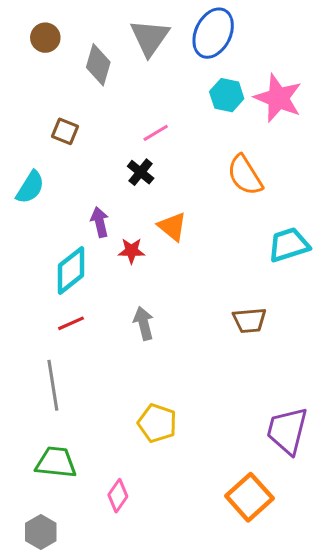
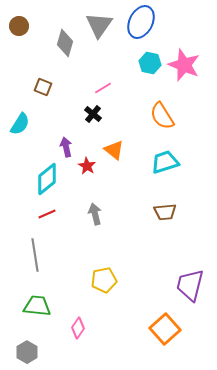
brown circle: (45, 38) -> (19, 26), moved
cyan trapezoid: (289, 245) -> (165, 162), moved
red star: (131, 251) -> (87, 166), turned 30
yellow pentagon: (157, 423) -> (104, 280), turned -30

